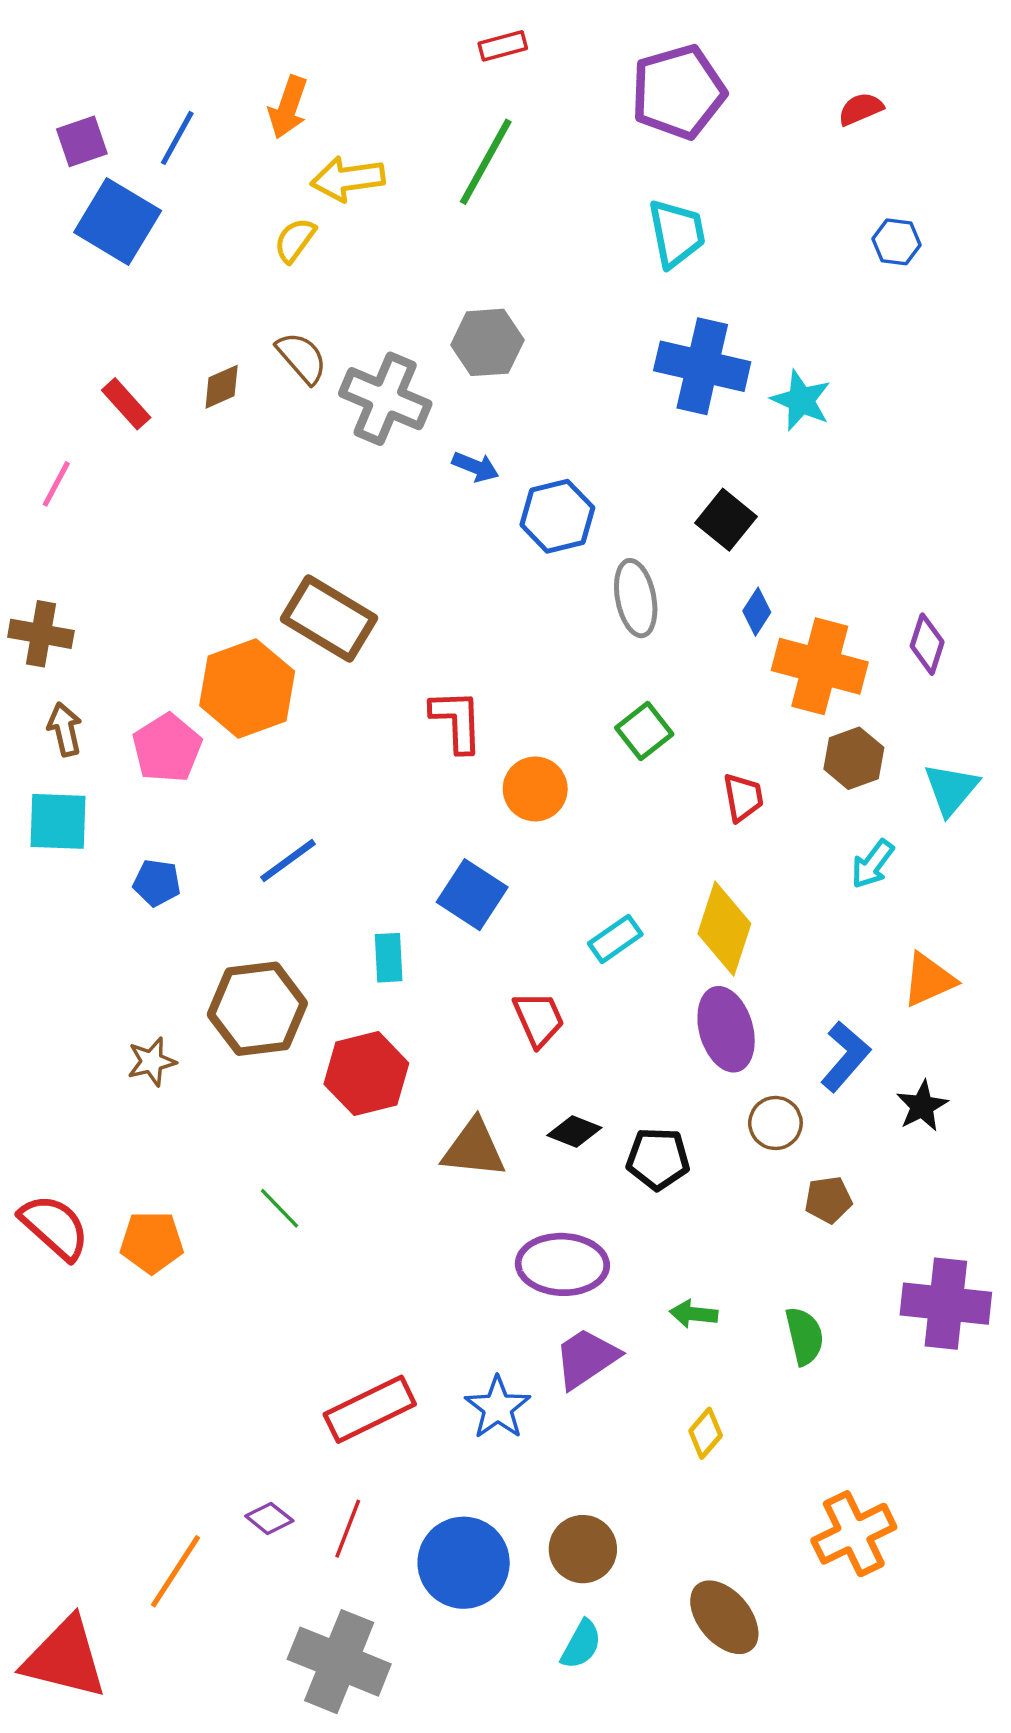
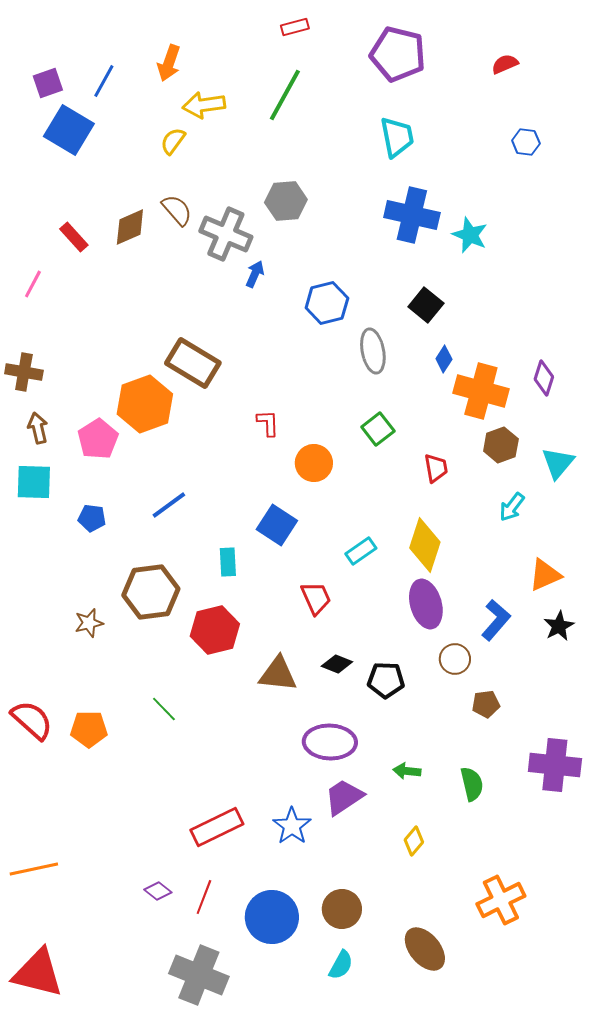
purple pentagon: (678, 92) -> (398, 54), turned 30
brown diamond: (222, 387) -> (130, 227), size x1.4
blue arrow: (476, 467) -> (255, 274), moved, turned -88
red L-shape: (457, 721) -> (268, 423), size x0.7
black star: (922, 1106) -> (559, 626), moved
orange line: (176, 1571) -> (34, 869), moved, turned 45

